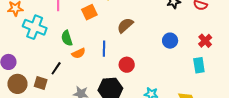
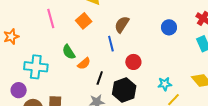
cyan cross: (35, 27) -> (36, 67), moved
blue line: (104, 49) -> (111, 44), moved
black line: (56, 68) -> (100, 78), moved

